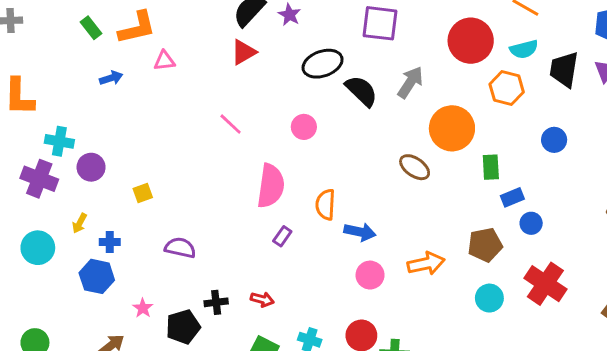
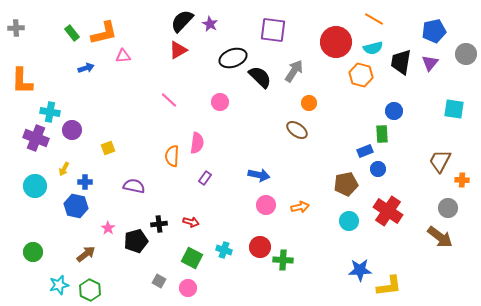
orange circle: (452, 128) -> (309, 103), moved, size x0.5
green rectangle: (491, 167) -> (382, 134), moved
pink semicircle: (271, 186) -> (197, 143), size x0.7
orange semicircle: (325, 205) -> (172, 156), moved
orange arrow: (426, 264) -> (300, 207), moved, size x0.7

